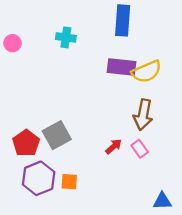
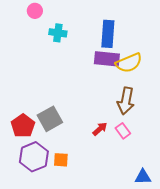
blue rectangle: (123, 20) -> (108, 34), moved
pink circle: (12, 43) -> (35, 11), moved

